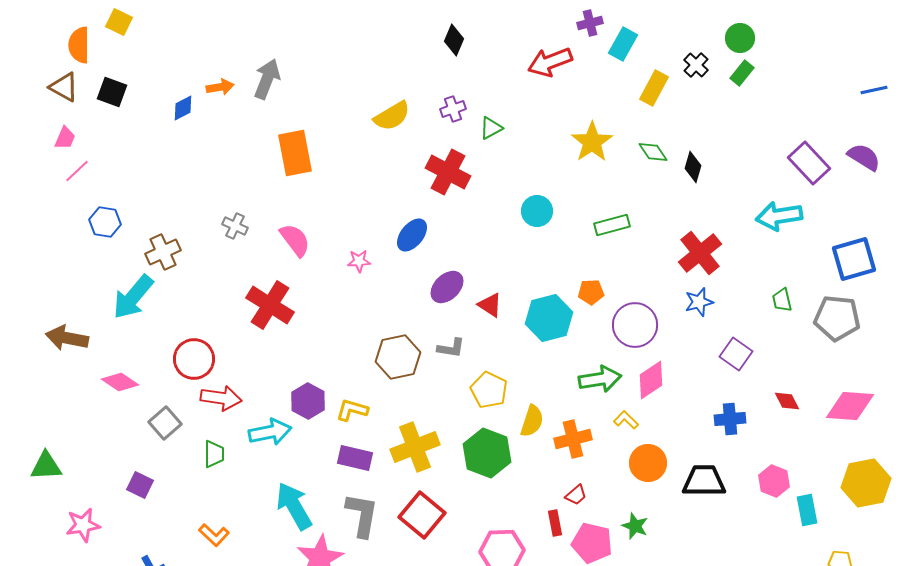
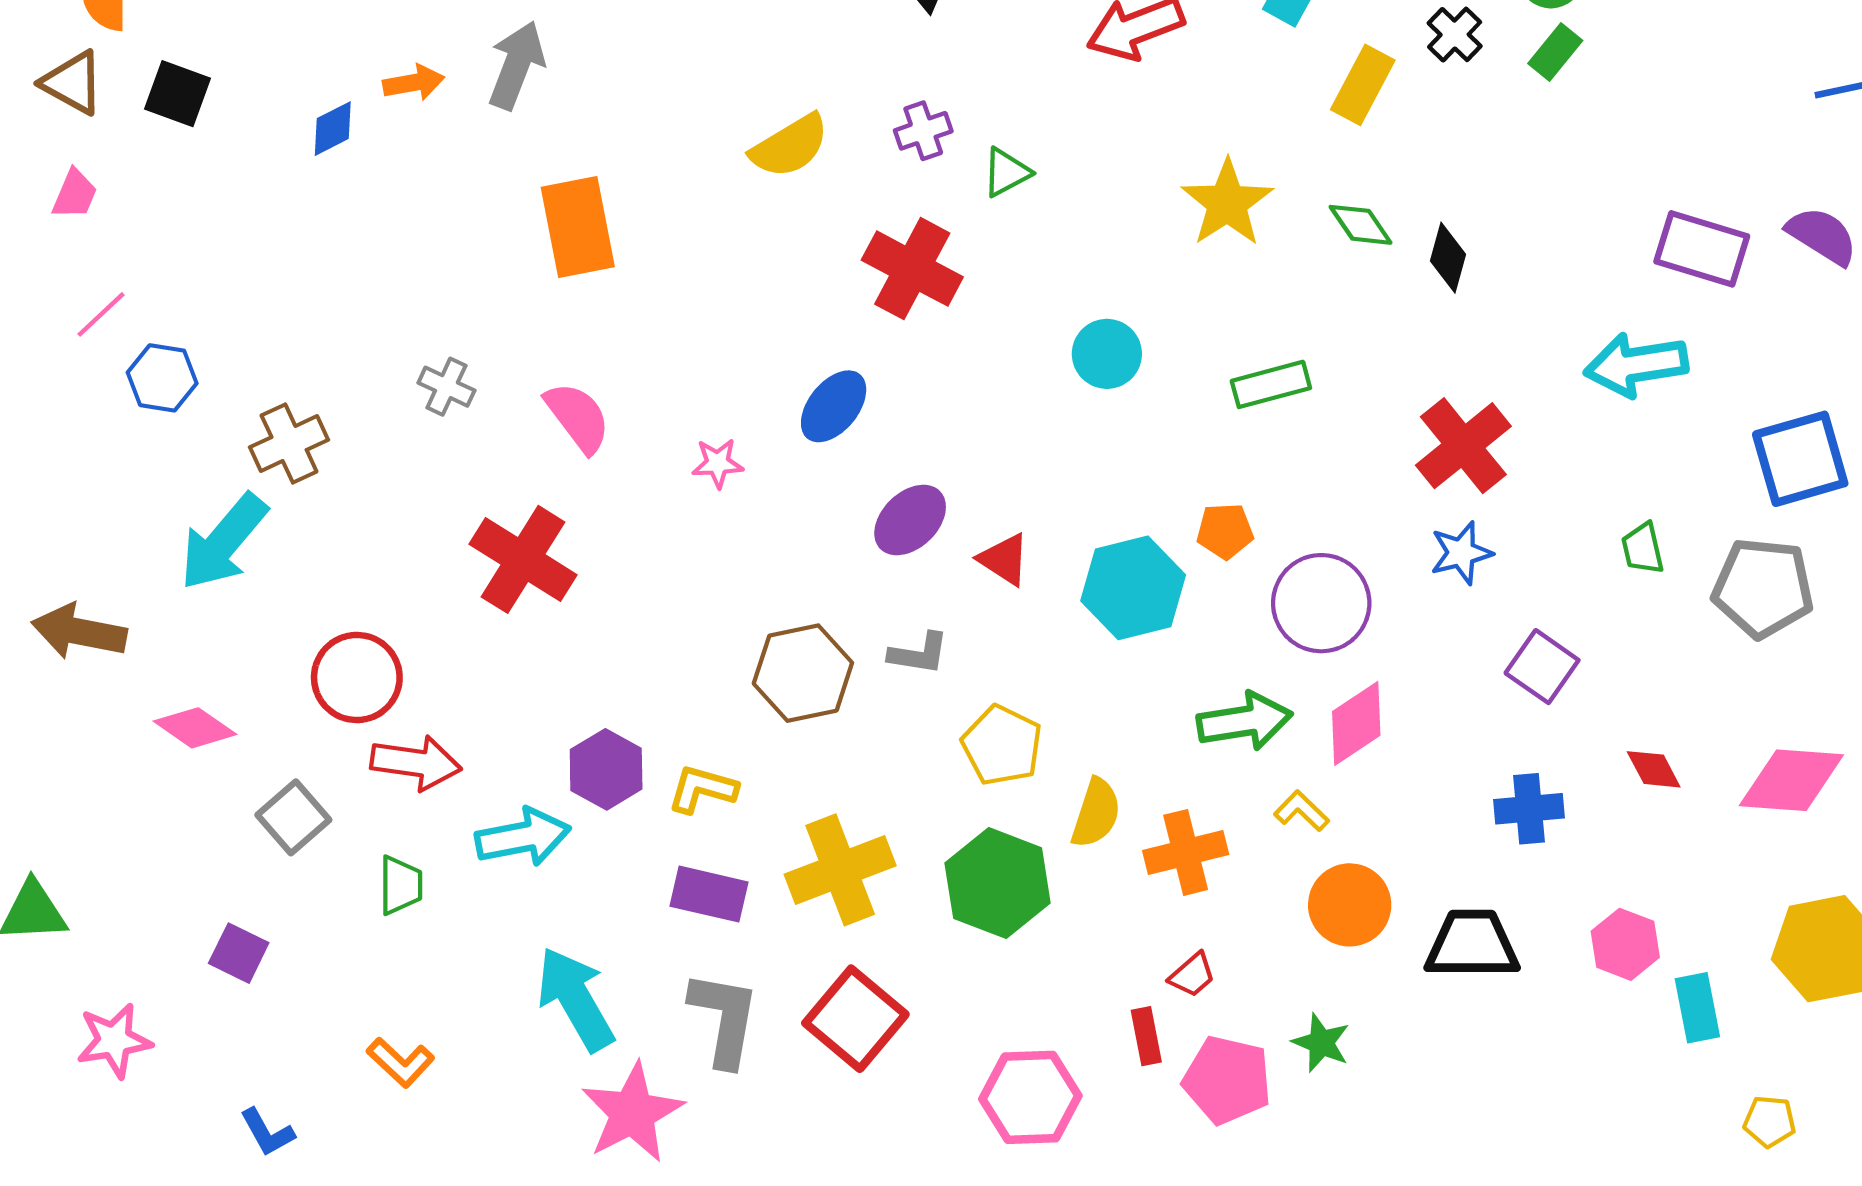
purple rectangle: (809, 163) -> (1702, 249), turned -30
pink line: (77, 171) -> (101, 314), moved

